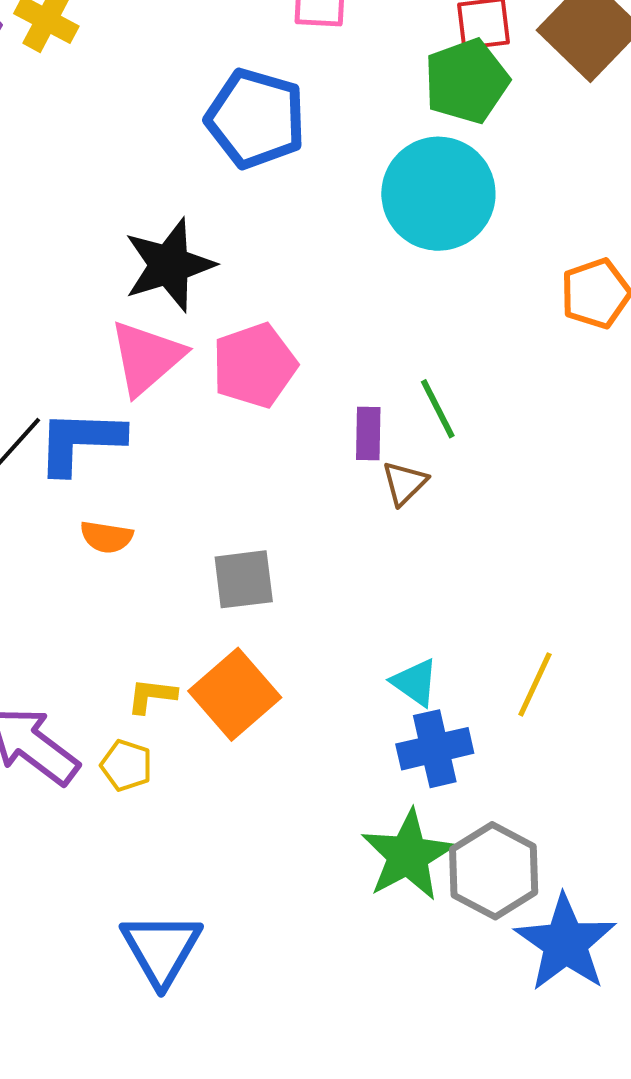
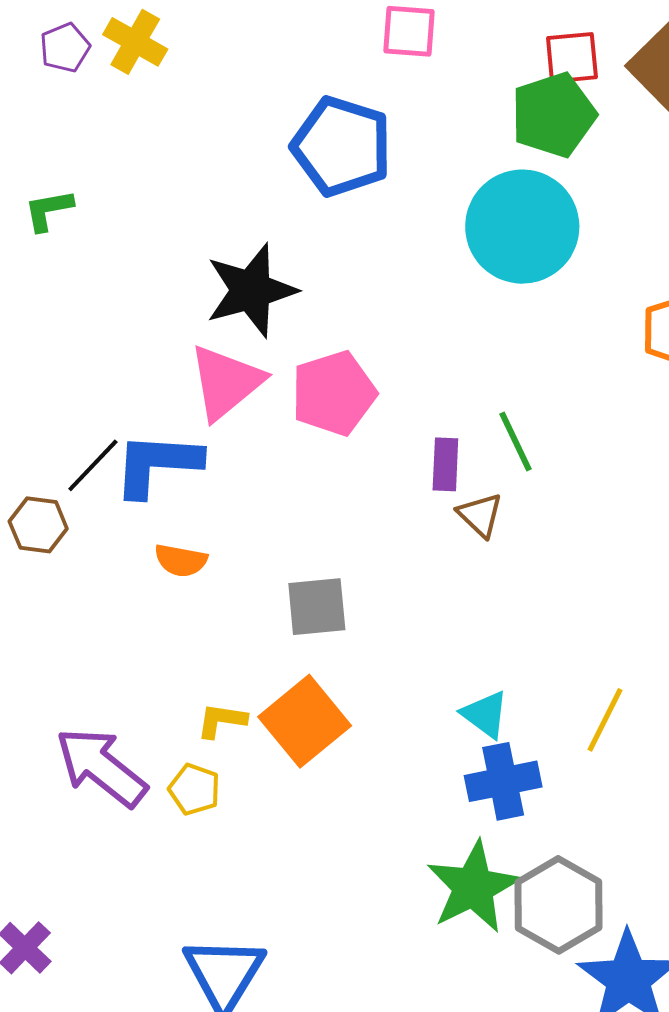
brown triangle: (404, 483) -> (480, 515), turned -33

